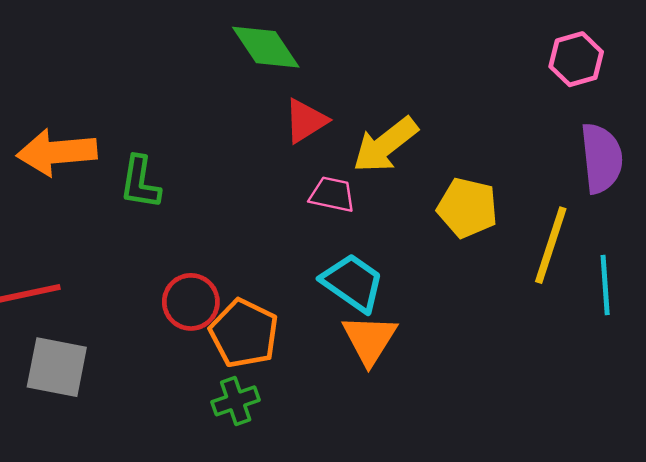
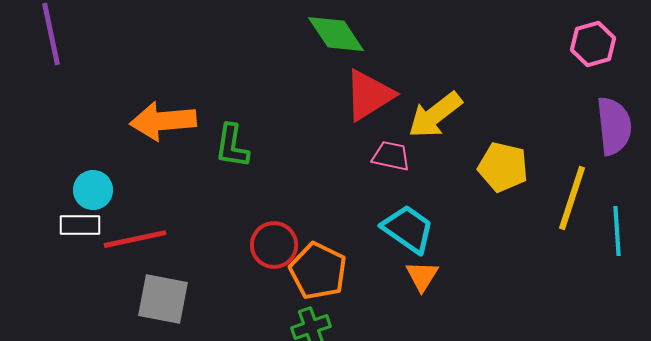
red triangle: (306, 121) -> (369, 95), size x1.4
orange triangle: (370, 339) -> (422, 276), size x0.7

